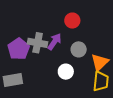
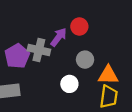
purple arrow: (55, 42) -> (59, 37), moved
orange triangle: (100, 62) -> (108, 75), turned 42

